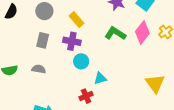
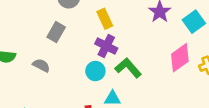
green L-shape: (115, 33) -> (128, 68), moved
purple cross: (72, 41) -> (106, 46), moved

